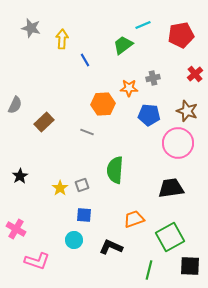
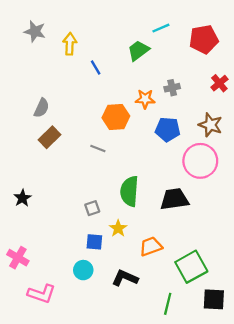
gray semicircle: (15, 105) -> (42, 108), moved
yellow star: (60, 188) -> (118, 228), moved
black trapezoid: (171, 188) -> (174, 199), moved

